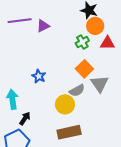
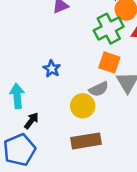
green cross: (82, 42) -> (109, 29), size x1.6
orange square: (84, 69) -> (109, 62), turned -30

